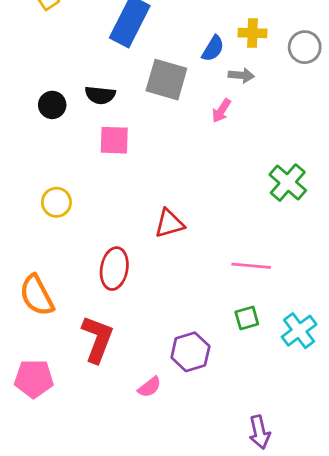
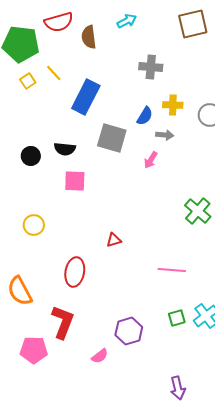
red triangle: (169, 223) -> (114, 240), size x0.7
green square: (247, 318) -> (177, 318), moved
pink pentagon: (34, 379) -> (34, 350), moved

